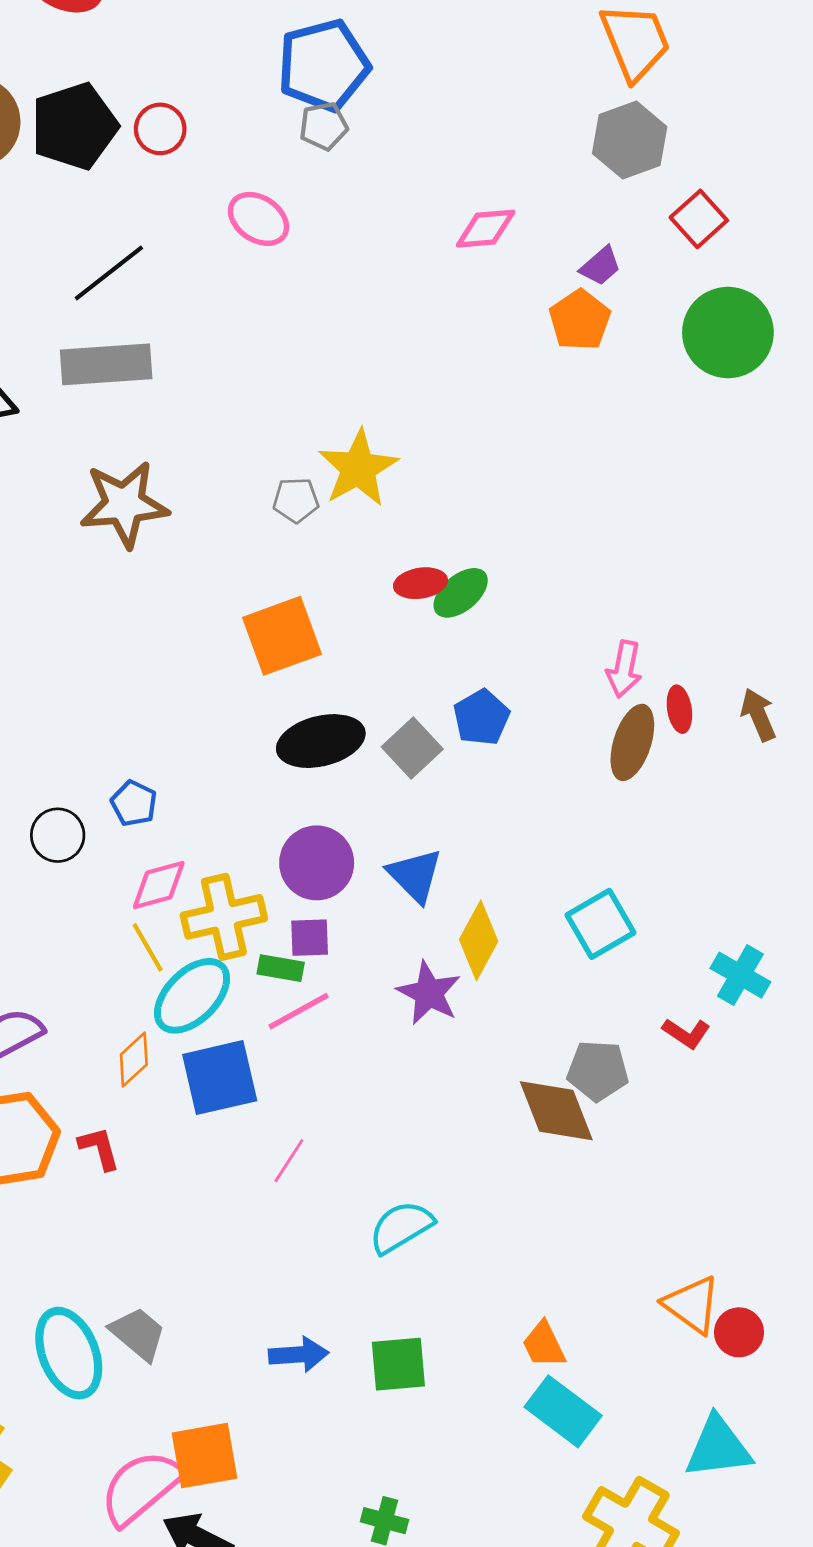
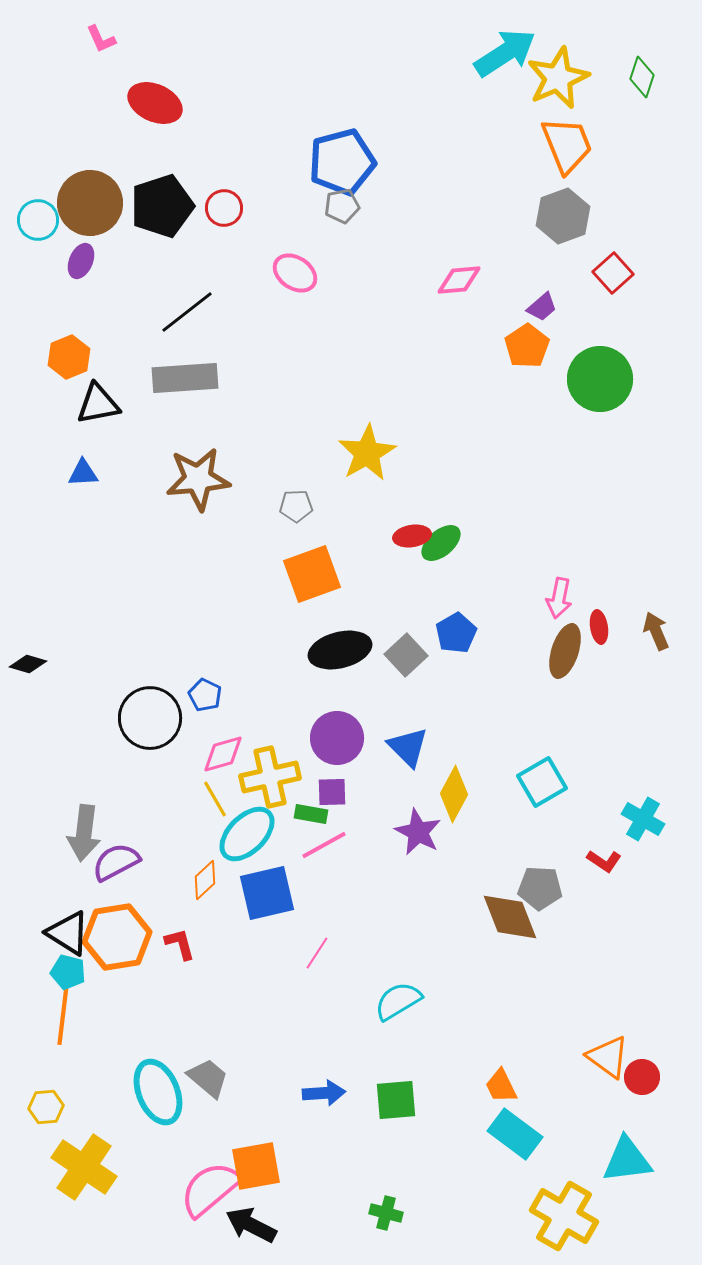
green circle: (728, 333) -> (600, 379), moved
gray pentagon: (296, 500) -> (296, 506), moved
black circle: (58, 835) -> (150, 718), size x1.6

